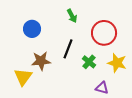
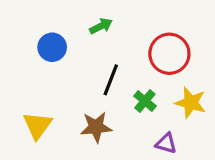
green arrow: (72, 16) -> (101, 26), moved, turned -88
brown star: (41, 61) -> (96, 127), moved

